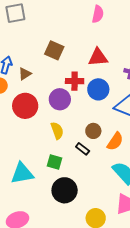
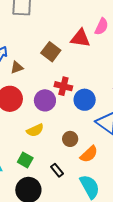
red triangle: (98, 57) -> (80, 38), moved
yellow semicircle: (57, 131) -> (35, 130), turned 72
black rectangle: (83, 149) -> (57, 170), moved

